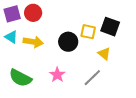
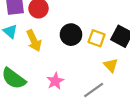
yellow arrow: (33, 42) -> (34, 41), turned 48
black circle: (68, 42) -> (71, 35), moved

